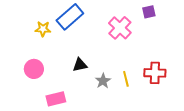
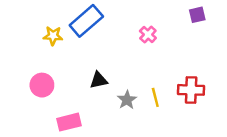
purple square: (149, 12) -> (197, 15), moved
pink cross: (120, 28) -> (148, 35), size x0.6

